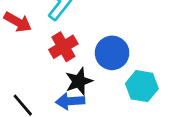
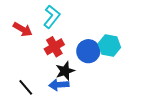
cyan hexagon: (142, 86) -> (109, 46), moved

